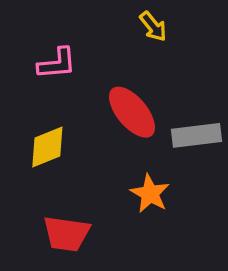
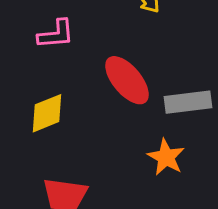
orange star: (150, 194) -> (166, 157), moved

